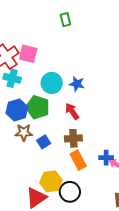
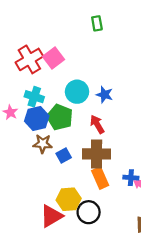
pink square: (28, 54) -> (53, 58), turned 36
cyan cross: (12, 78) -> (34, 97), moved
brown cross: (73, 138) -> (97, 154), size x1.4

